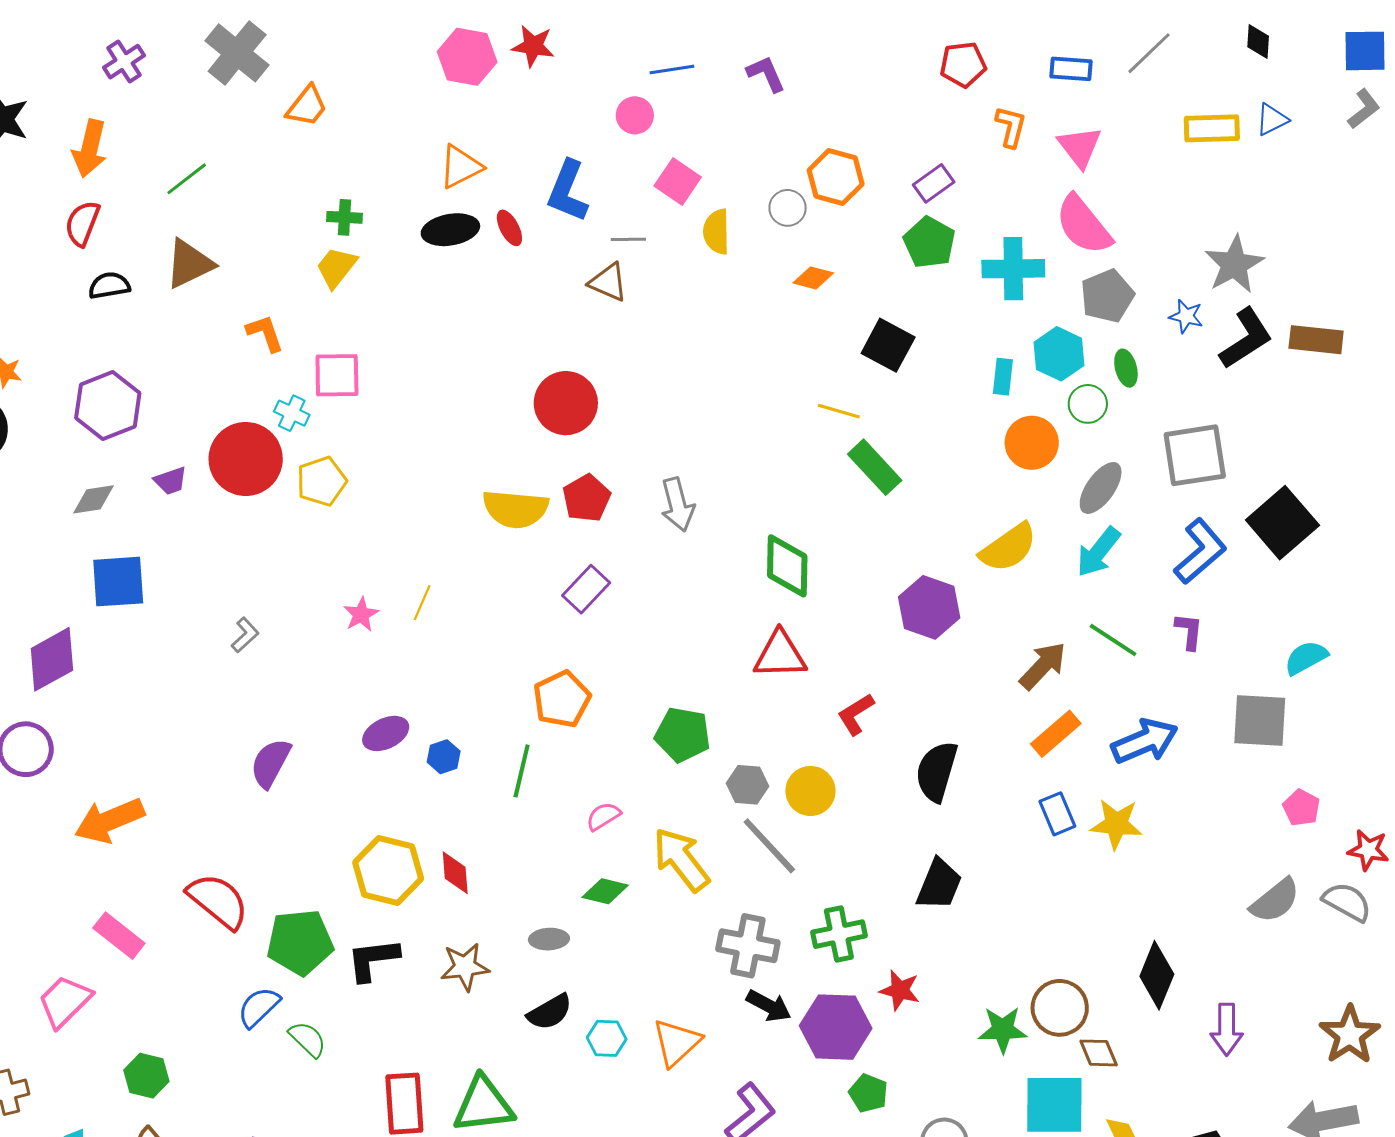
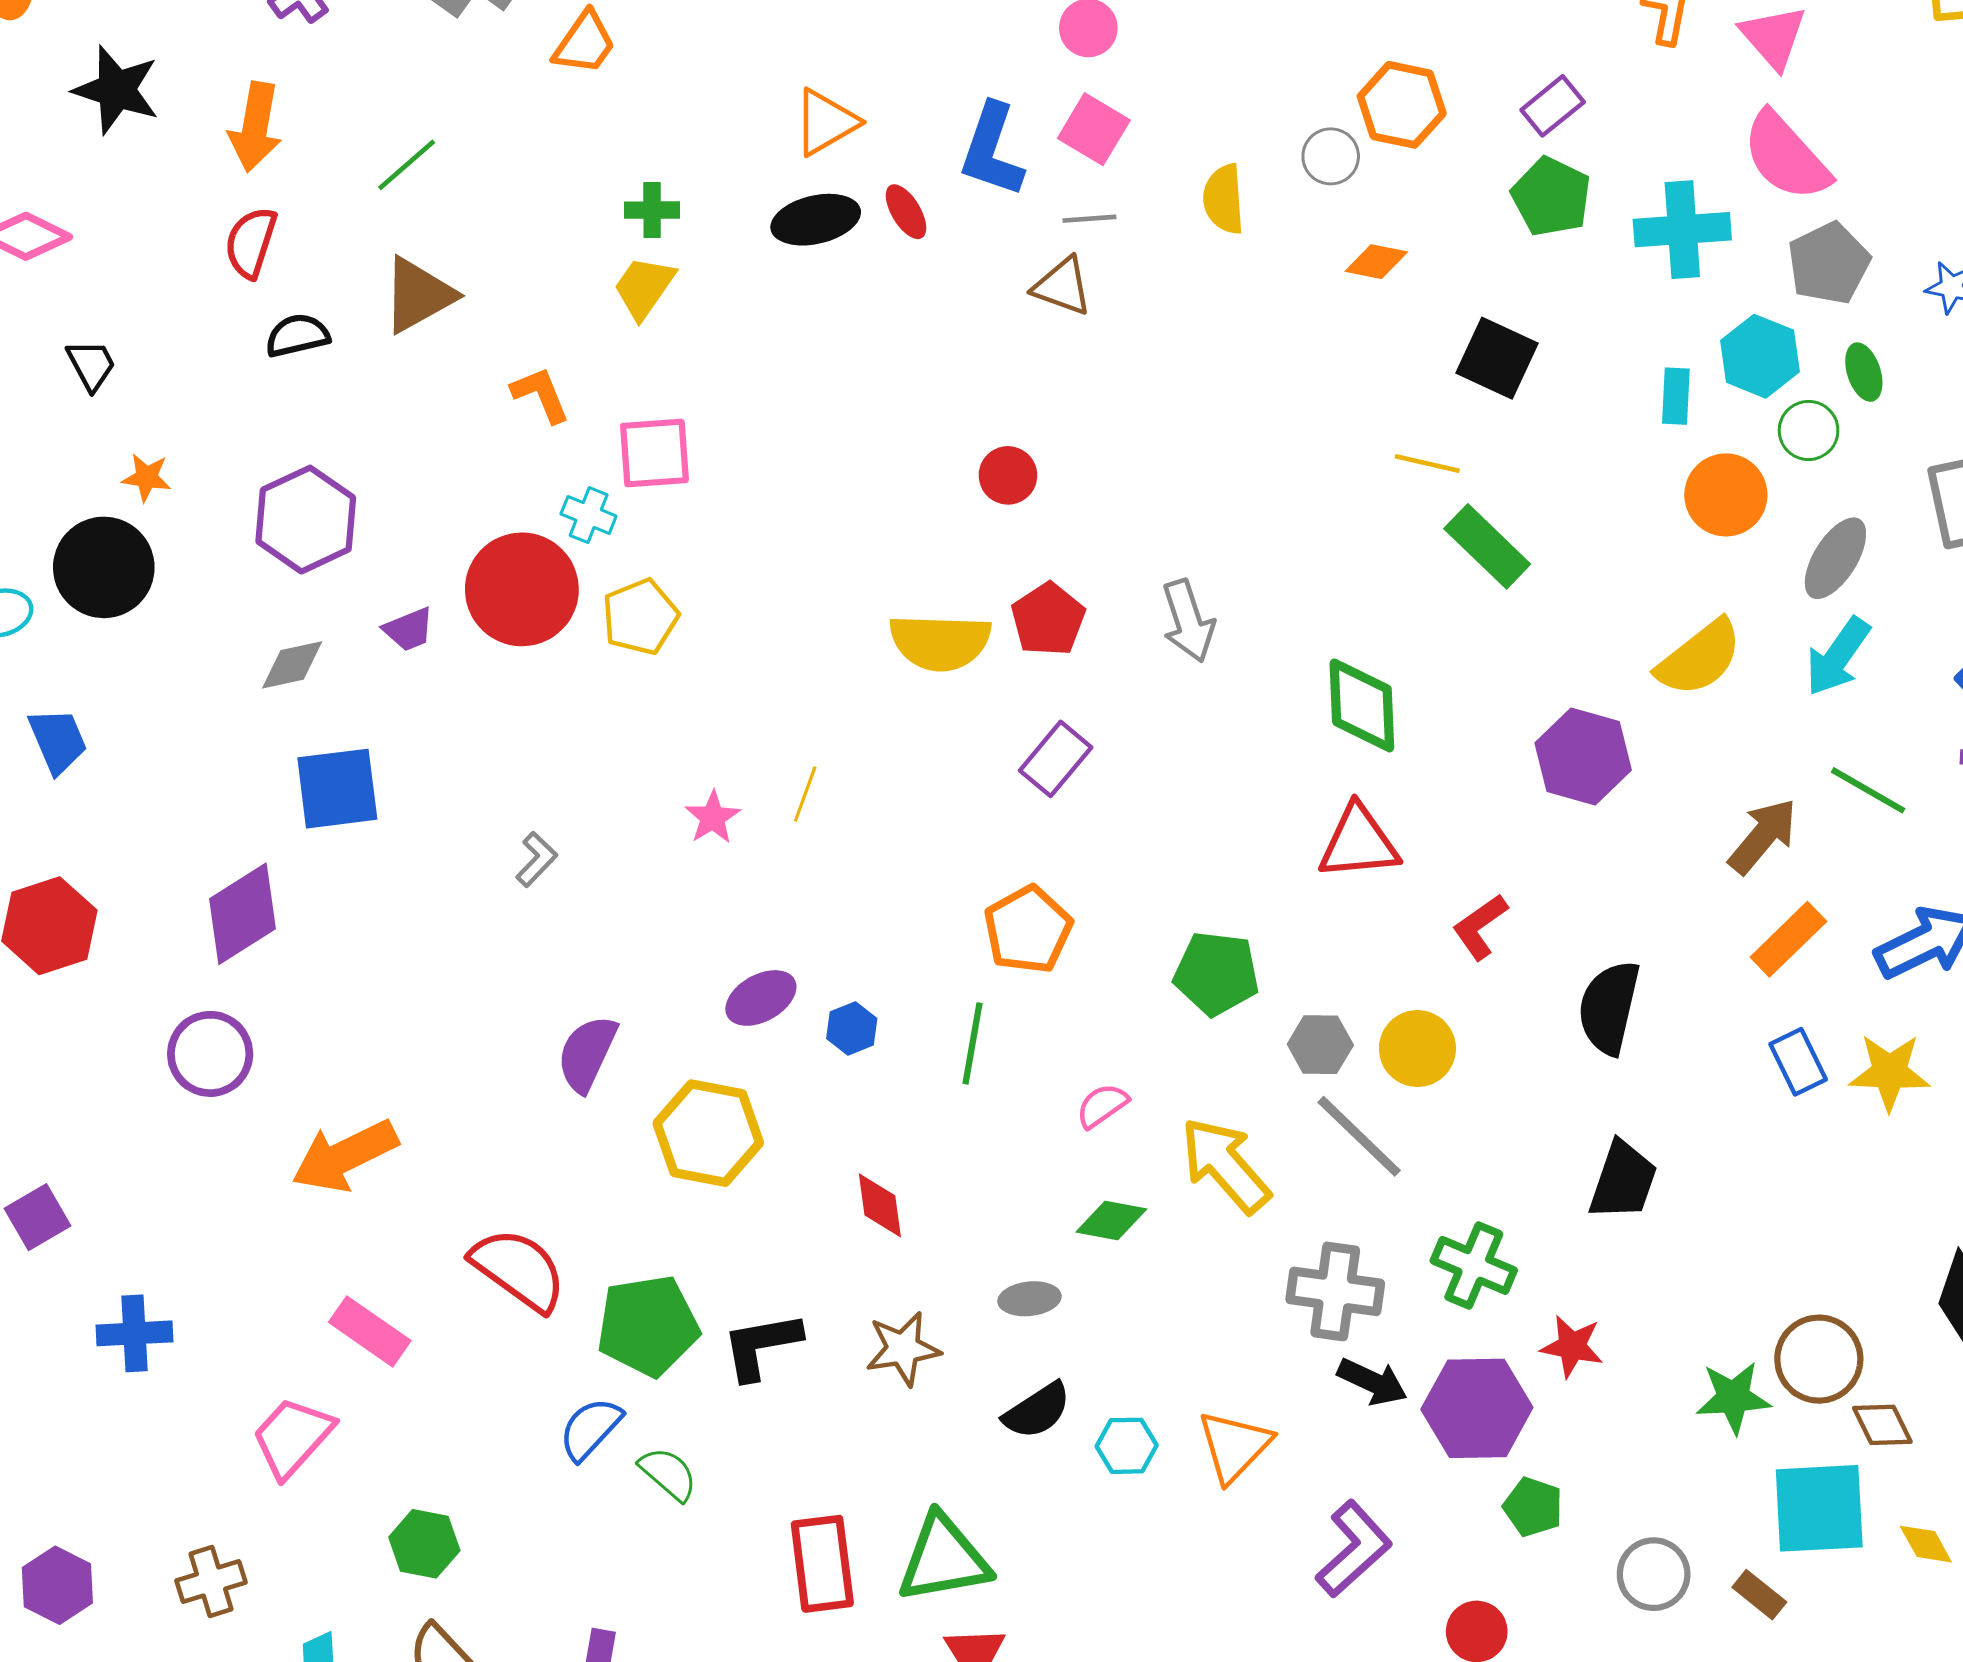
pink square: (678, 181) -> (1094, 129), moved
red circle: (566, 403) -> (1008, 475), size x0.6
yellow hexagon: (388, 870) -> (708, 1133), moved
green cross: (839, 934) -> (1474, 1265), turned 38

